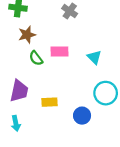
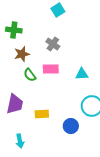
gray cross: (70, 11) -> (53, 44), moved
cyan triangle: (94, 57) -> (82, 74), turned -48
cyan arrow: (16, 123) -> (20, 141), moved

